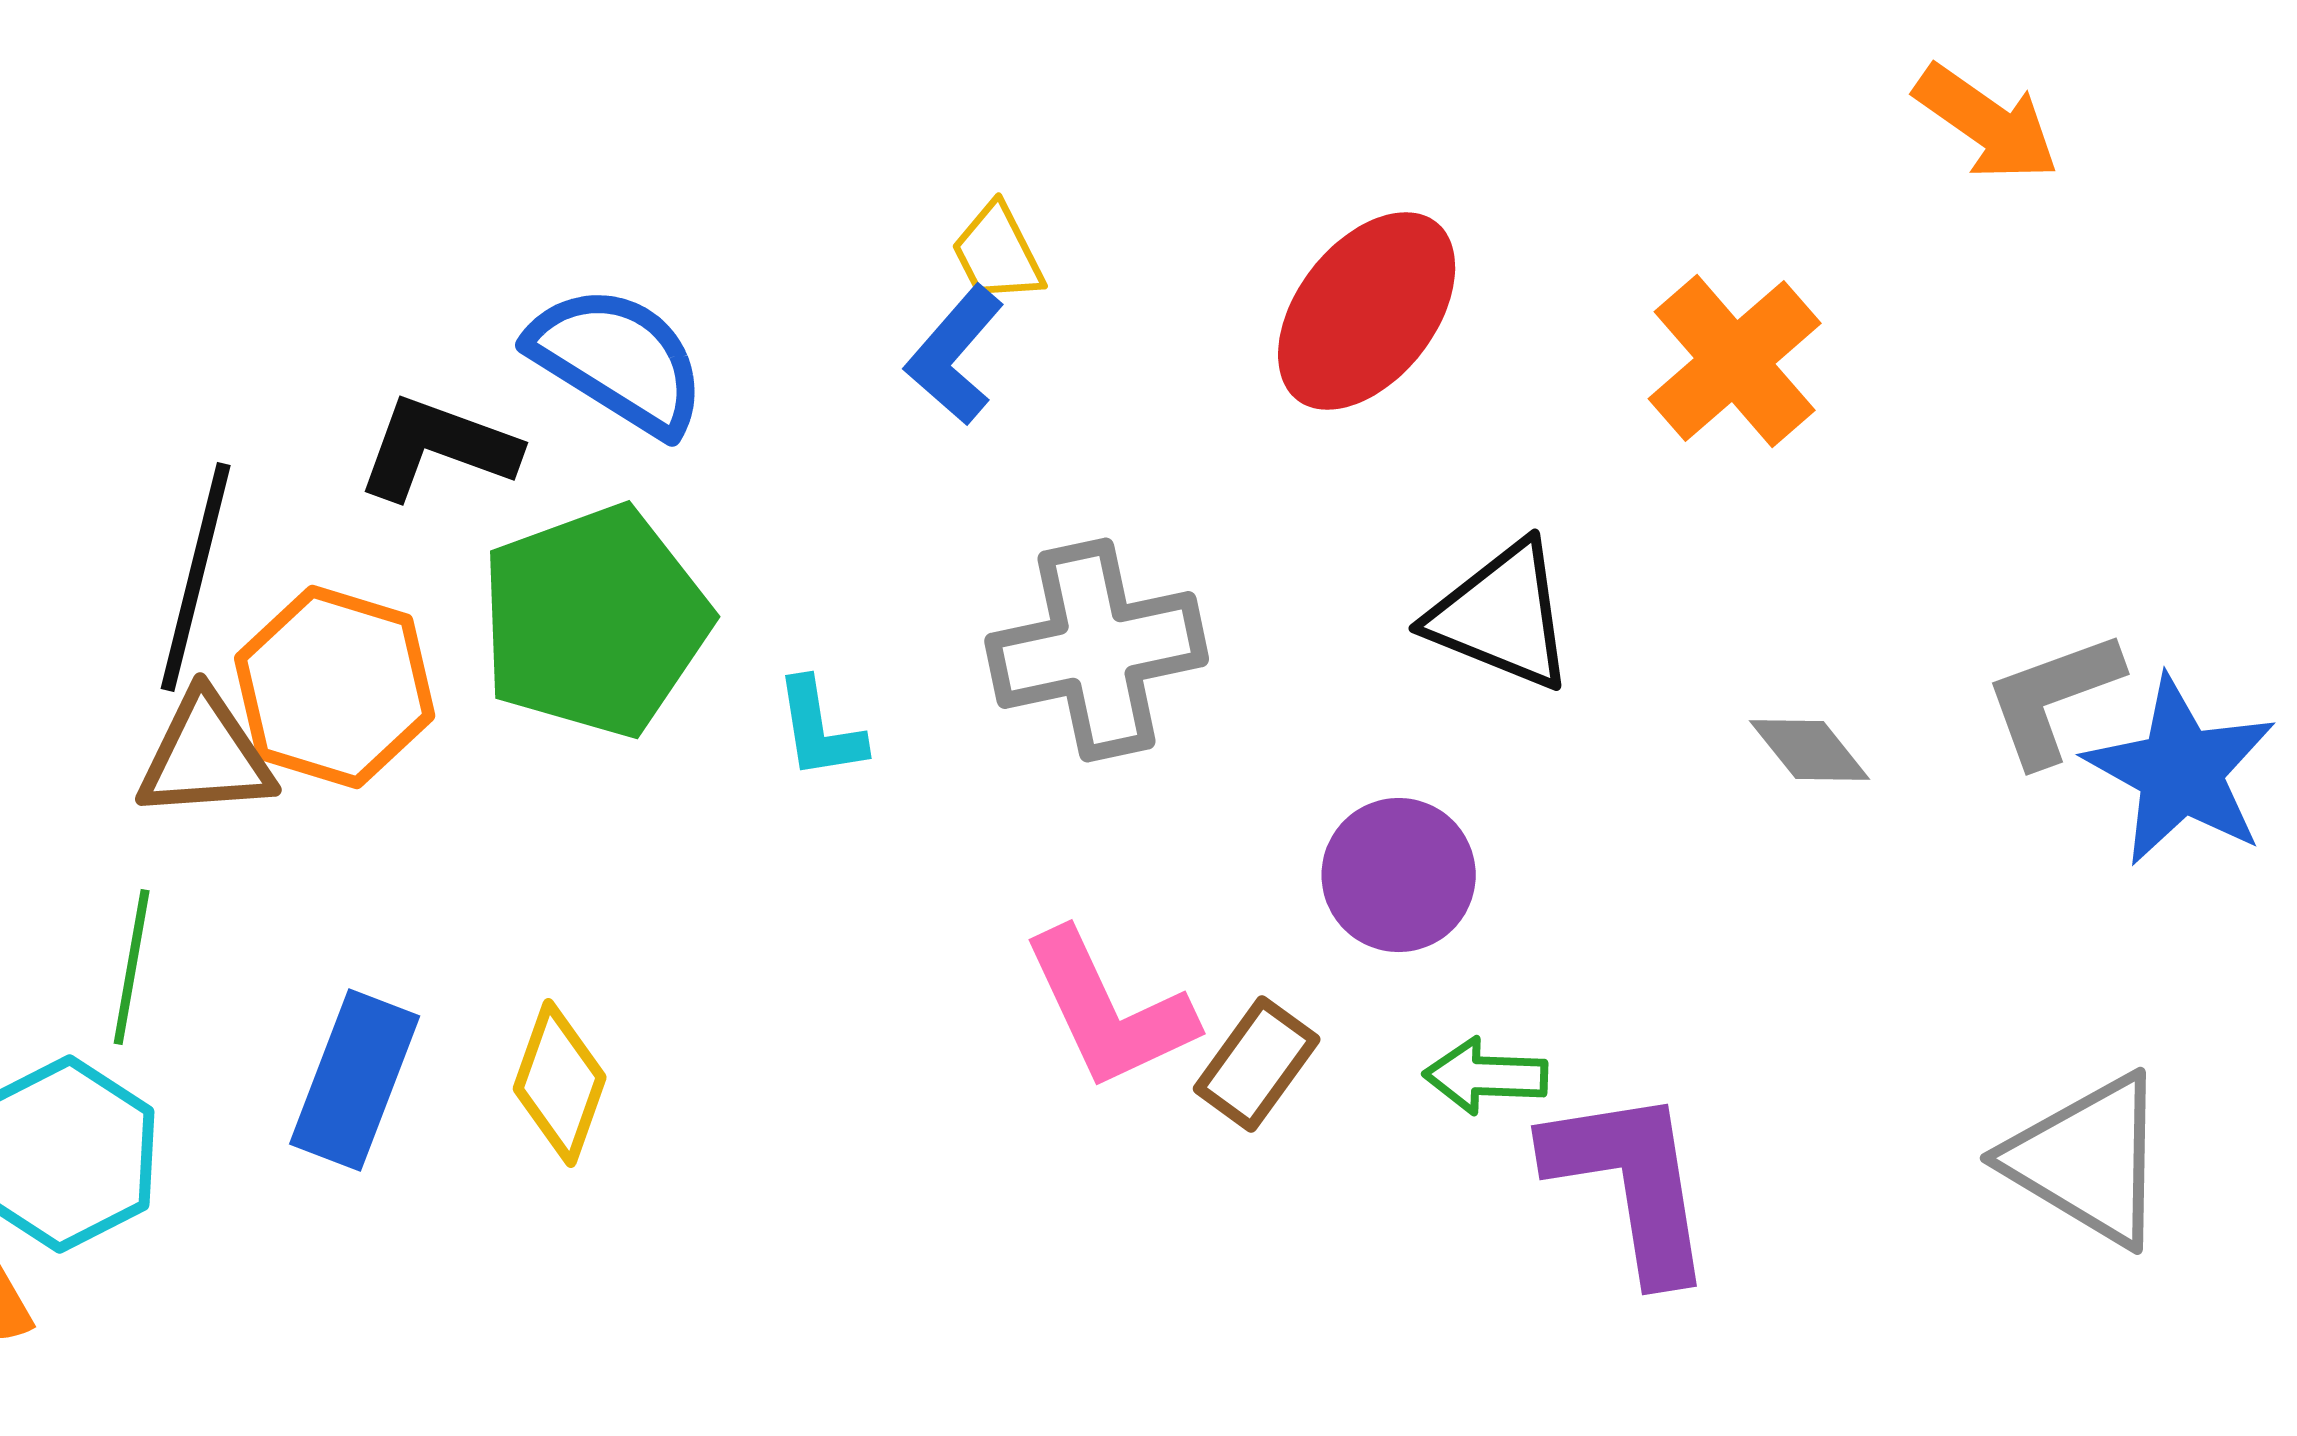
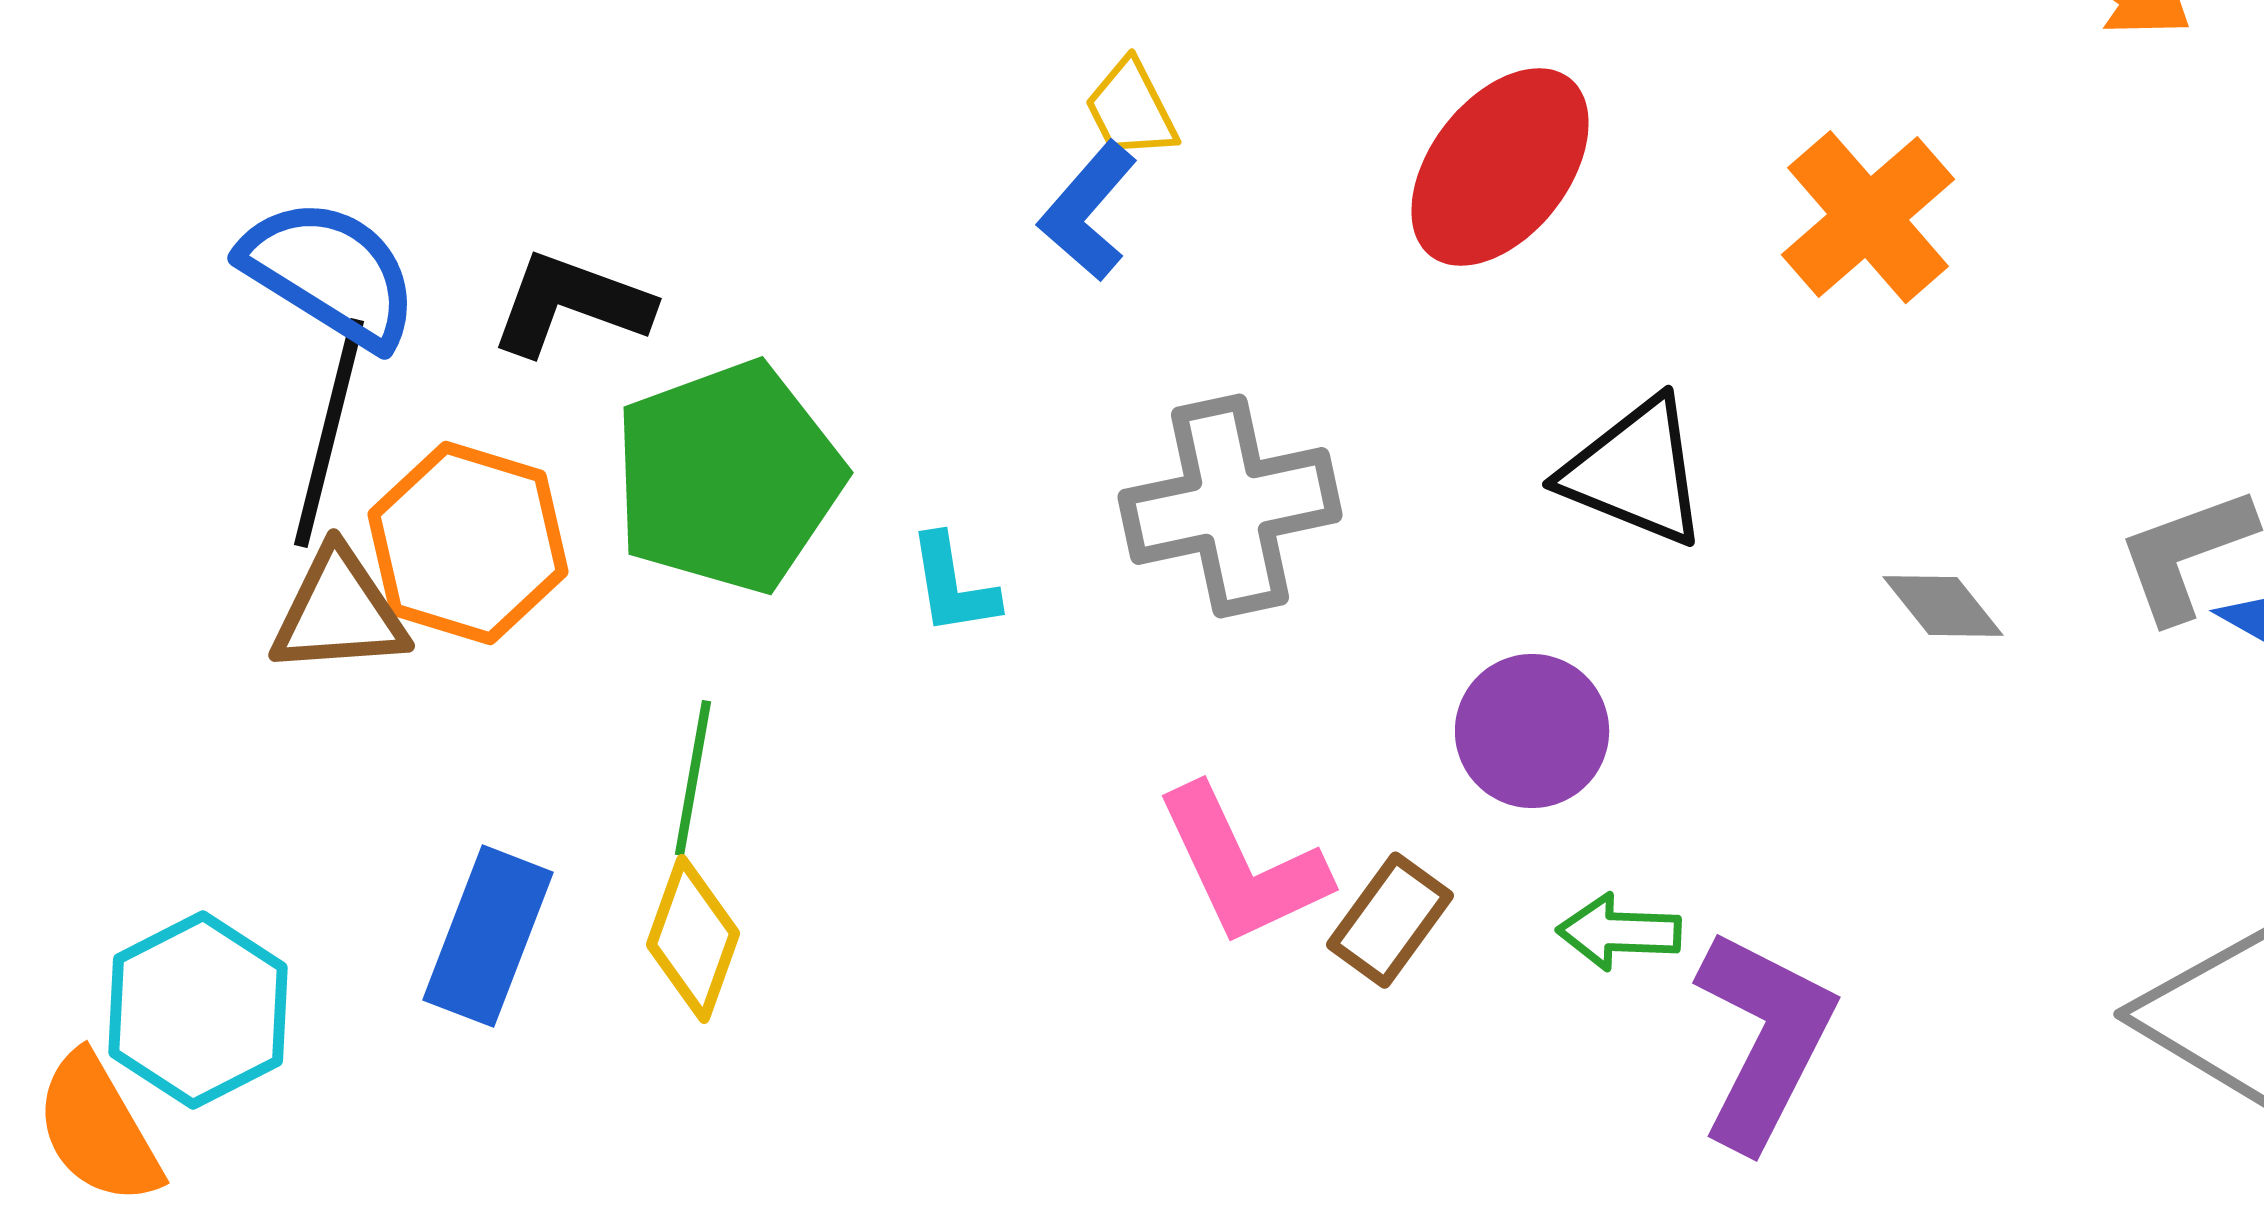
blue semicircle: (618, 360) -> (330, 273), moved
green line: (132, 967) -> (693, 778), moved
purple L-shape: (1631, 1183) -> (1764, 1039), turned 36

